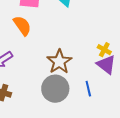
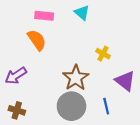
yellow cross: (104, 50) -> (103, 54), moved

